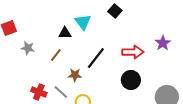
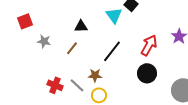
cyan triangle: (83, 22) -> (114, 15), moved
red arrow: (133, 52) -> (149, 45), turned -60
brown star: (75, 75) -> (95, 75), moved

